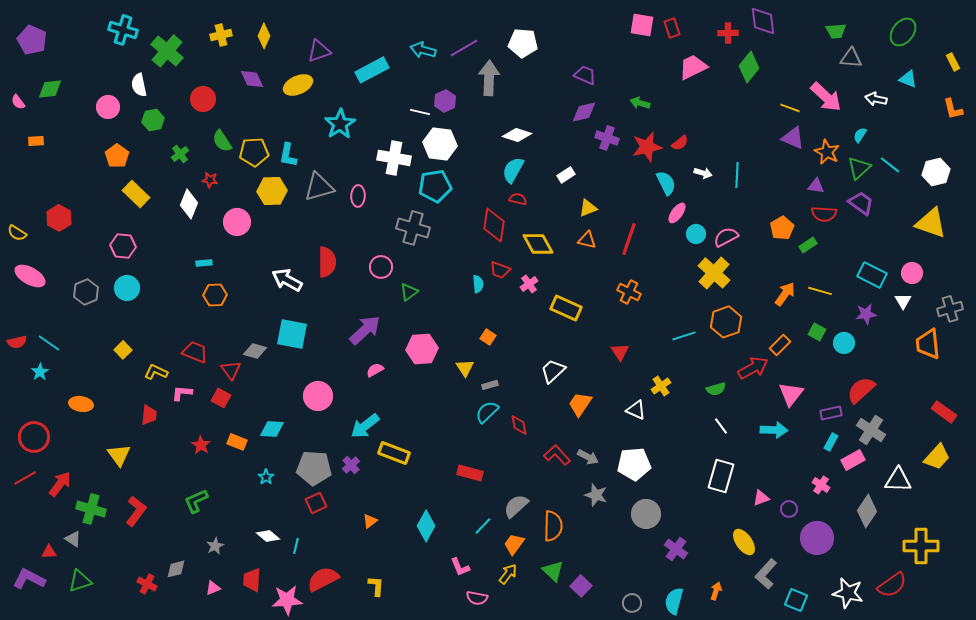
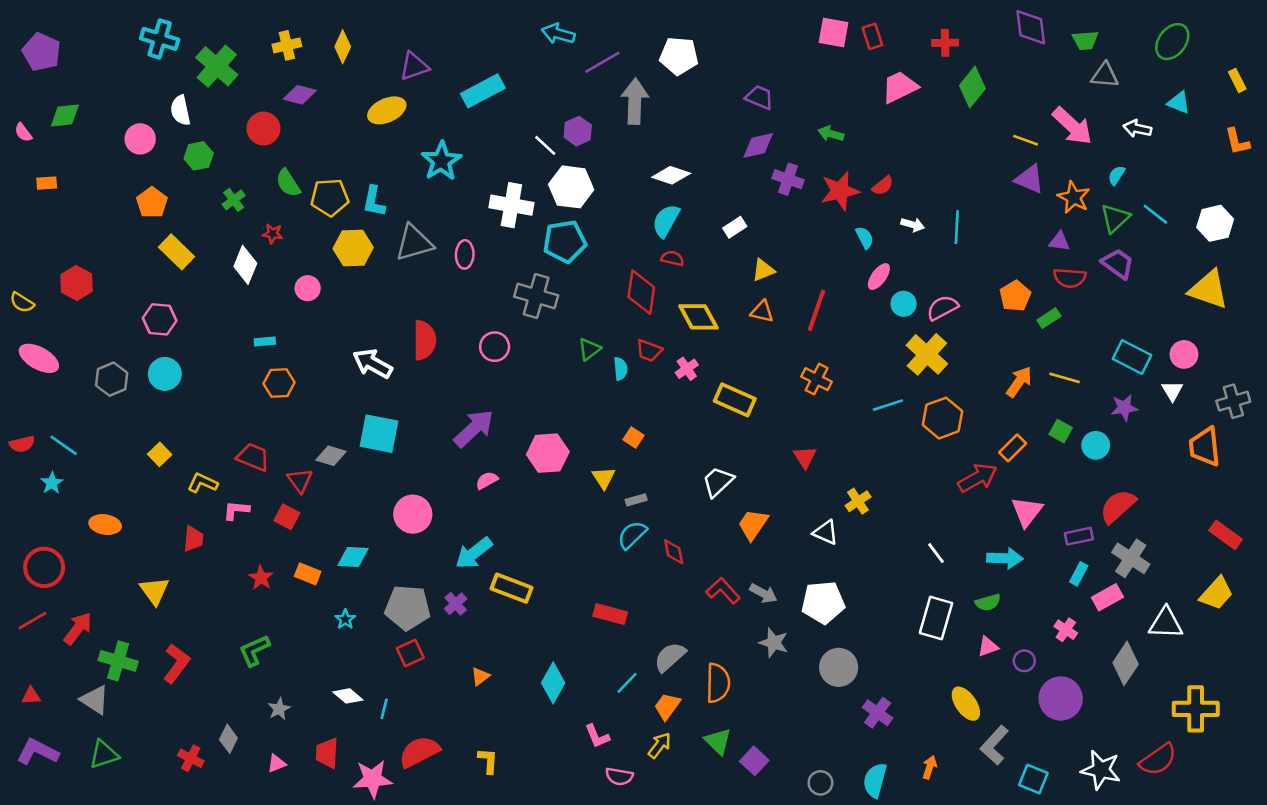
purple diamond: (763, 21) -> (1031, 27), moved
cyan arrow: (423, 50) -> (558, 34), moved
purple diamond: (252, 79) -> (300, 95), moved, turned -50
white line: (420, 112) -> (545, 145), turned 30
cyan semicircle: (666, 183) -> (865, 238), size x0.7
pink circle: (237, 222) -> (308, 288), size x0.7
green triangle: (409, 292) -> (589, 349), moved
cyan line: (684, 336) -> (888, 405), moved
green semicircle: (716, 389) -> (988, 602), moved
gray triangle: (73, 539) -> (95, 700), size x1.4
red triangle: (49, 552) -> (31, 696), moved
gray diamond: (176, 569) -> (228, 739), turned -50

